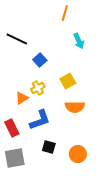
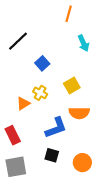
black line: (17, 39) -> (18, 41), turned -70
yellow cross: (38, 88) -> (40, 93), turned -32
blue L-shape: (40, 120) -> (56, 128), moved

